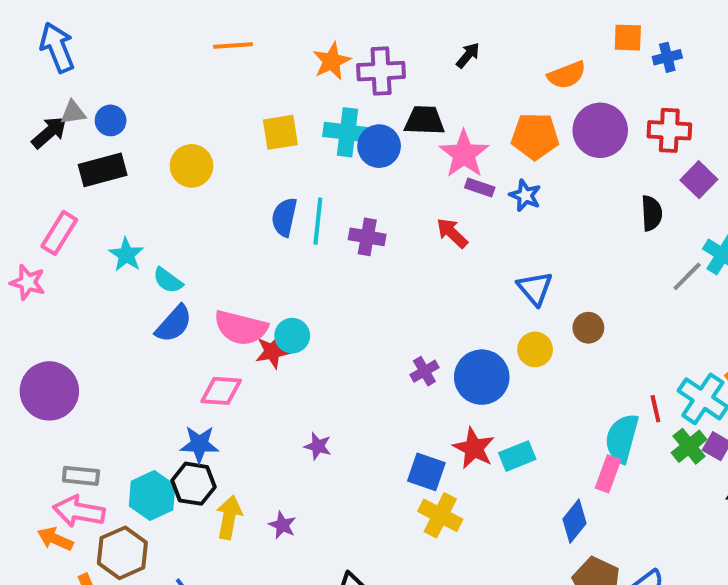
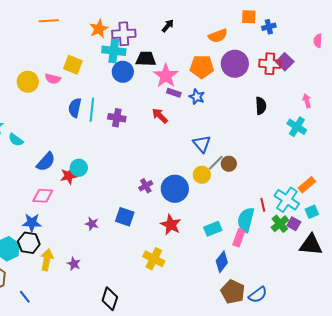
yellow square: (280, 132) -> (73, 65), turned 30
cyan cross: (347, 132) -> (114, 51), moved
purple square: (699, 180) -> (285, 62), moved
gray line: (687, 276) -> (216, 163), moved
blue semicircle: (174, 324) -> (46, 162), moved
pink semicircle: (241, 328) -> (53, 79), moved, size x0.6
cyan rectangle: (517, 456) -> (213, 229), moved
blue square: (426, 472) -> (125, 217), moved

